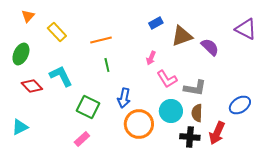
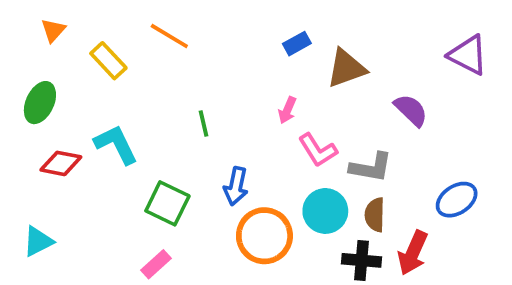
orange line: (101, 40) -> (169, 36), moved, turned 45
purple semicircle: (210, 47) -> (411, 110), moved
red diamond: (32, 86) -> (61, 163), turned -35

